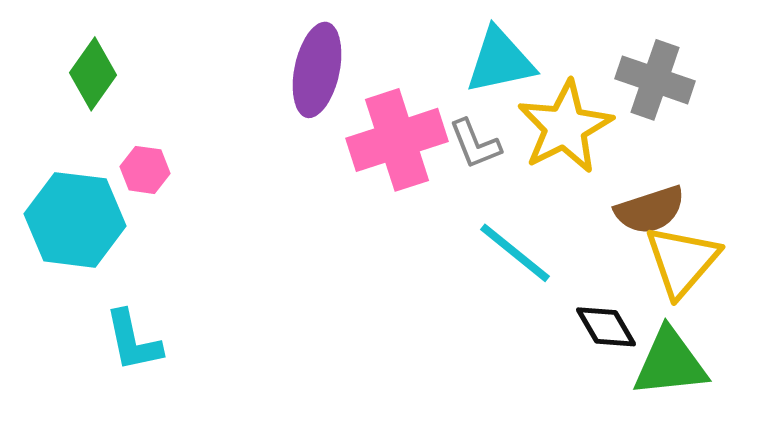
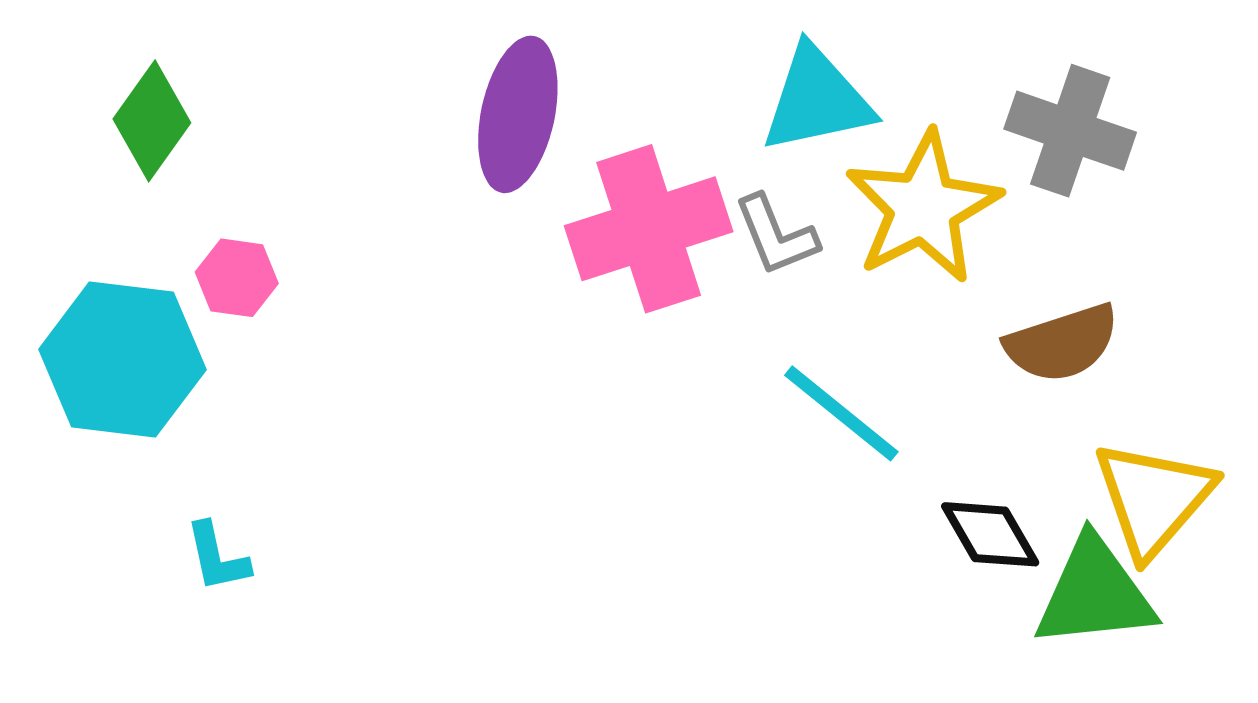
yellow triangle: (682, 261) -> (1154, 498), moved
cyan L-shape: (133, 341) -> (217, 557), size x0.7

